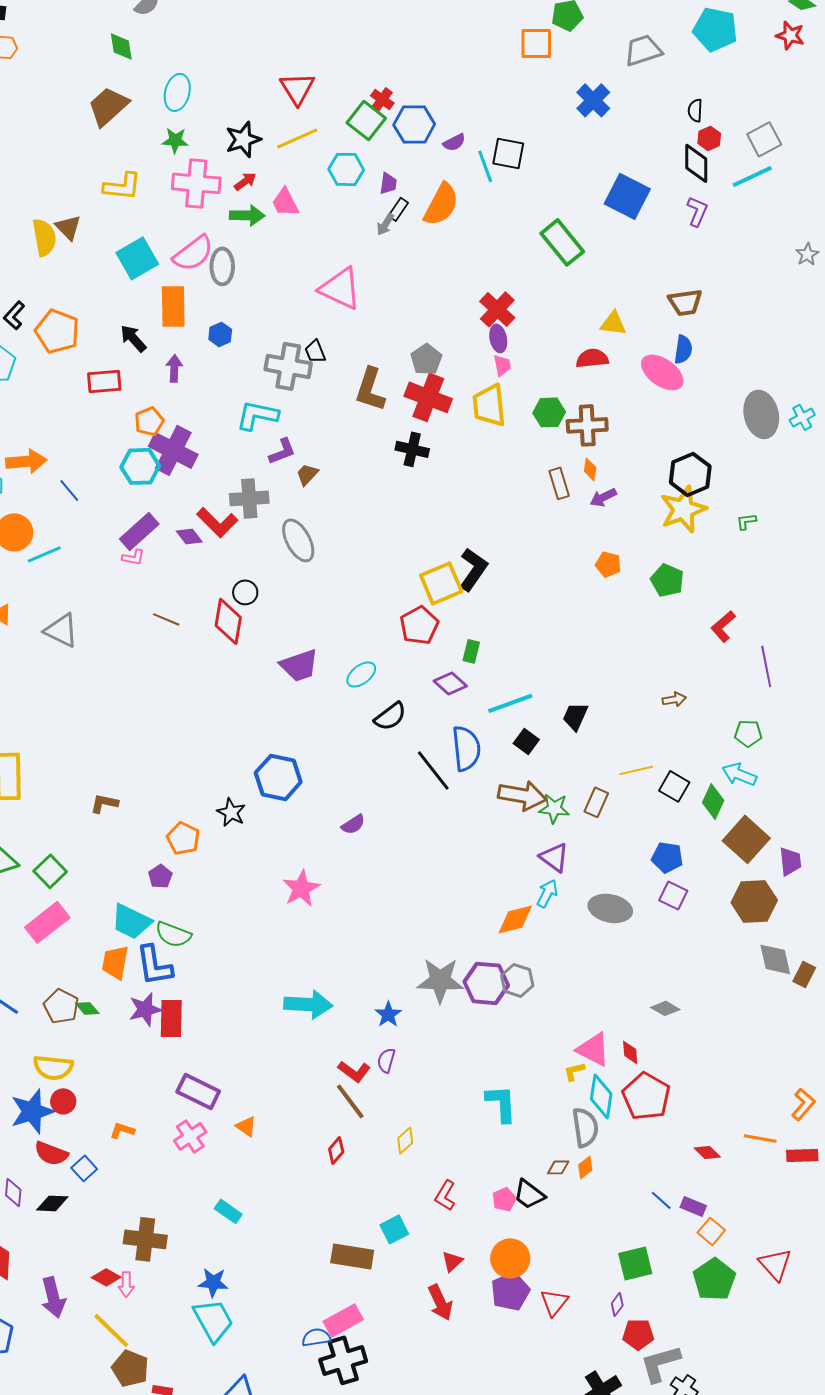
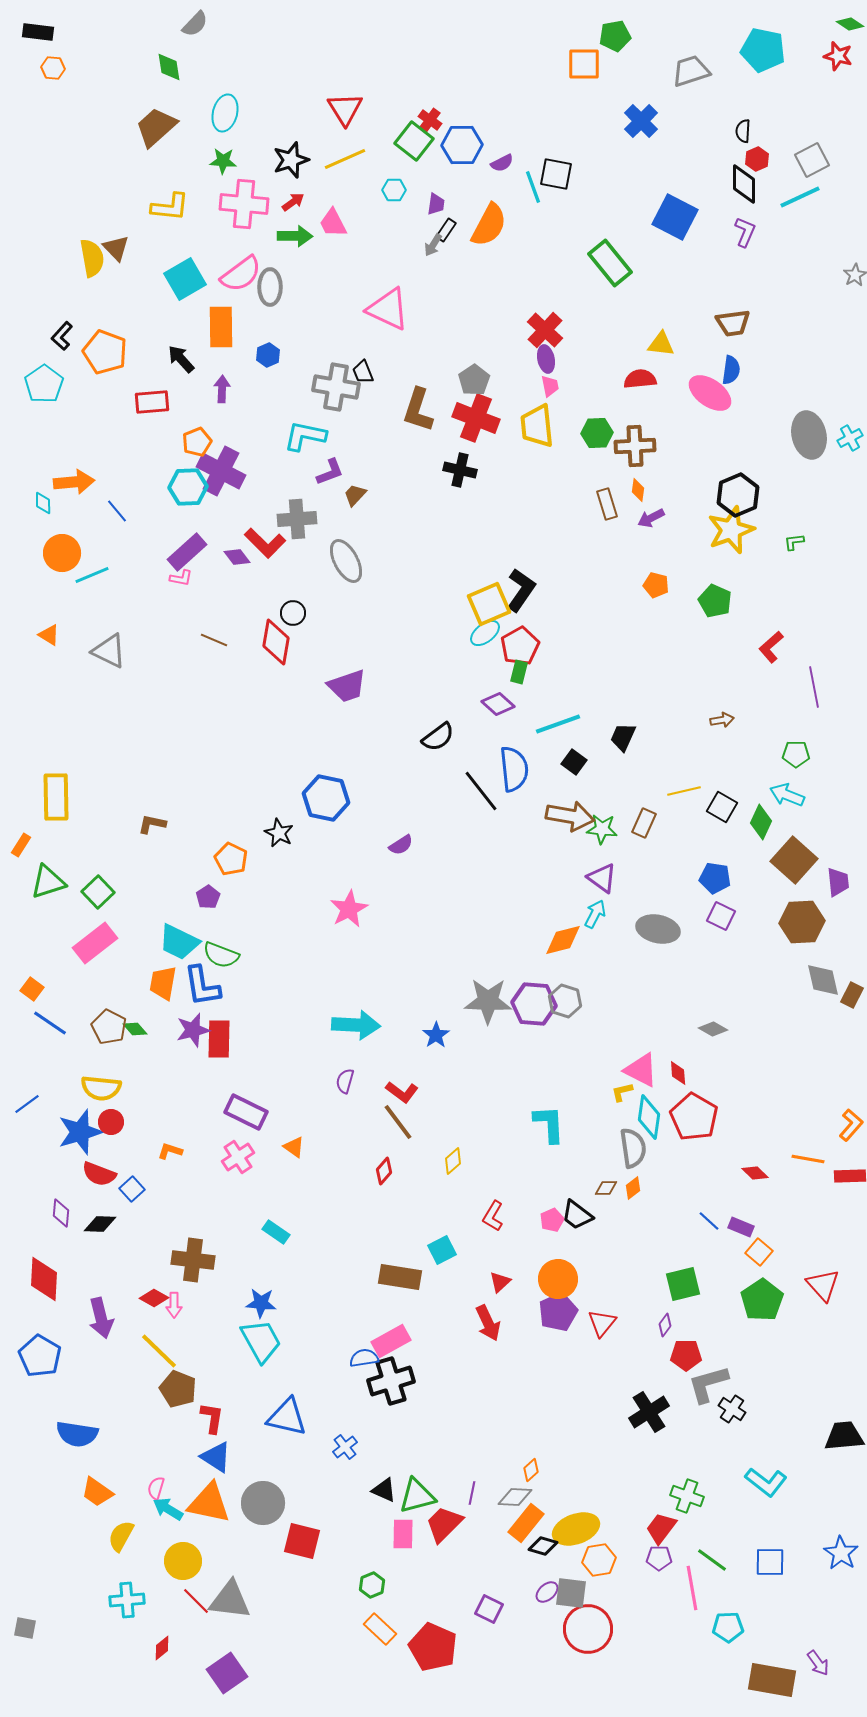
cyan hexagon: (346, 169) -> (394, 190), size x0.7
red pentagon: (419, 625) -> (520, 646), moved
cyan ellipse: (361, 674) -> (485, 633), moved
purple semicircle: (386, 1060) -> (345, 1081), moved

